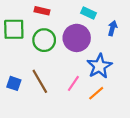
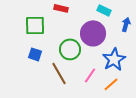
green circle: (44, 40) -> (70, 49), moved
blue square: (14, 83) -> (35, 54), moved

